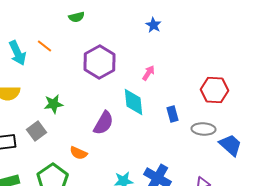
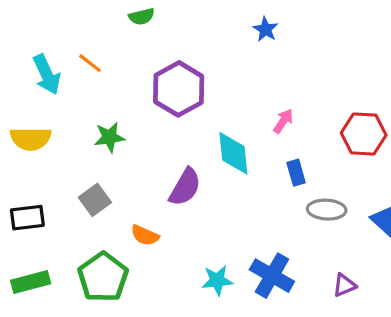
pink arrow: (148, 73) -> (283, 121), moved
green star: (54, 104) -> (109, 137), moved
gray ellipse: (204, 129) -> (327, 210), moved
gray square: (36, 131) -> (95, 200), moved

